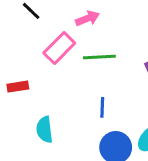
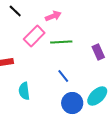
blue line: (102, 107) -> (63, 76), turned -40

